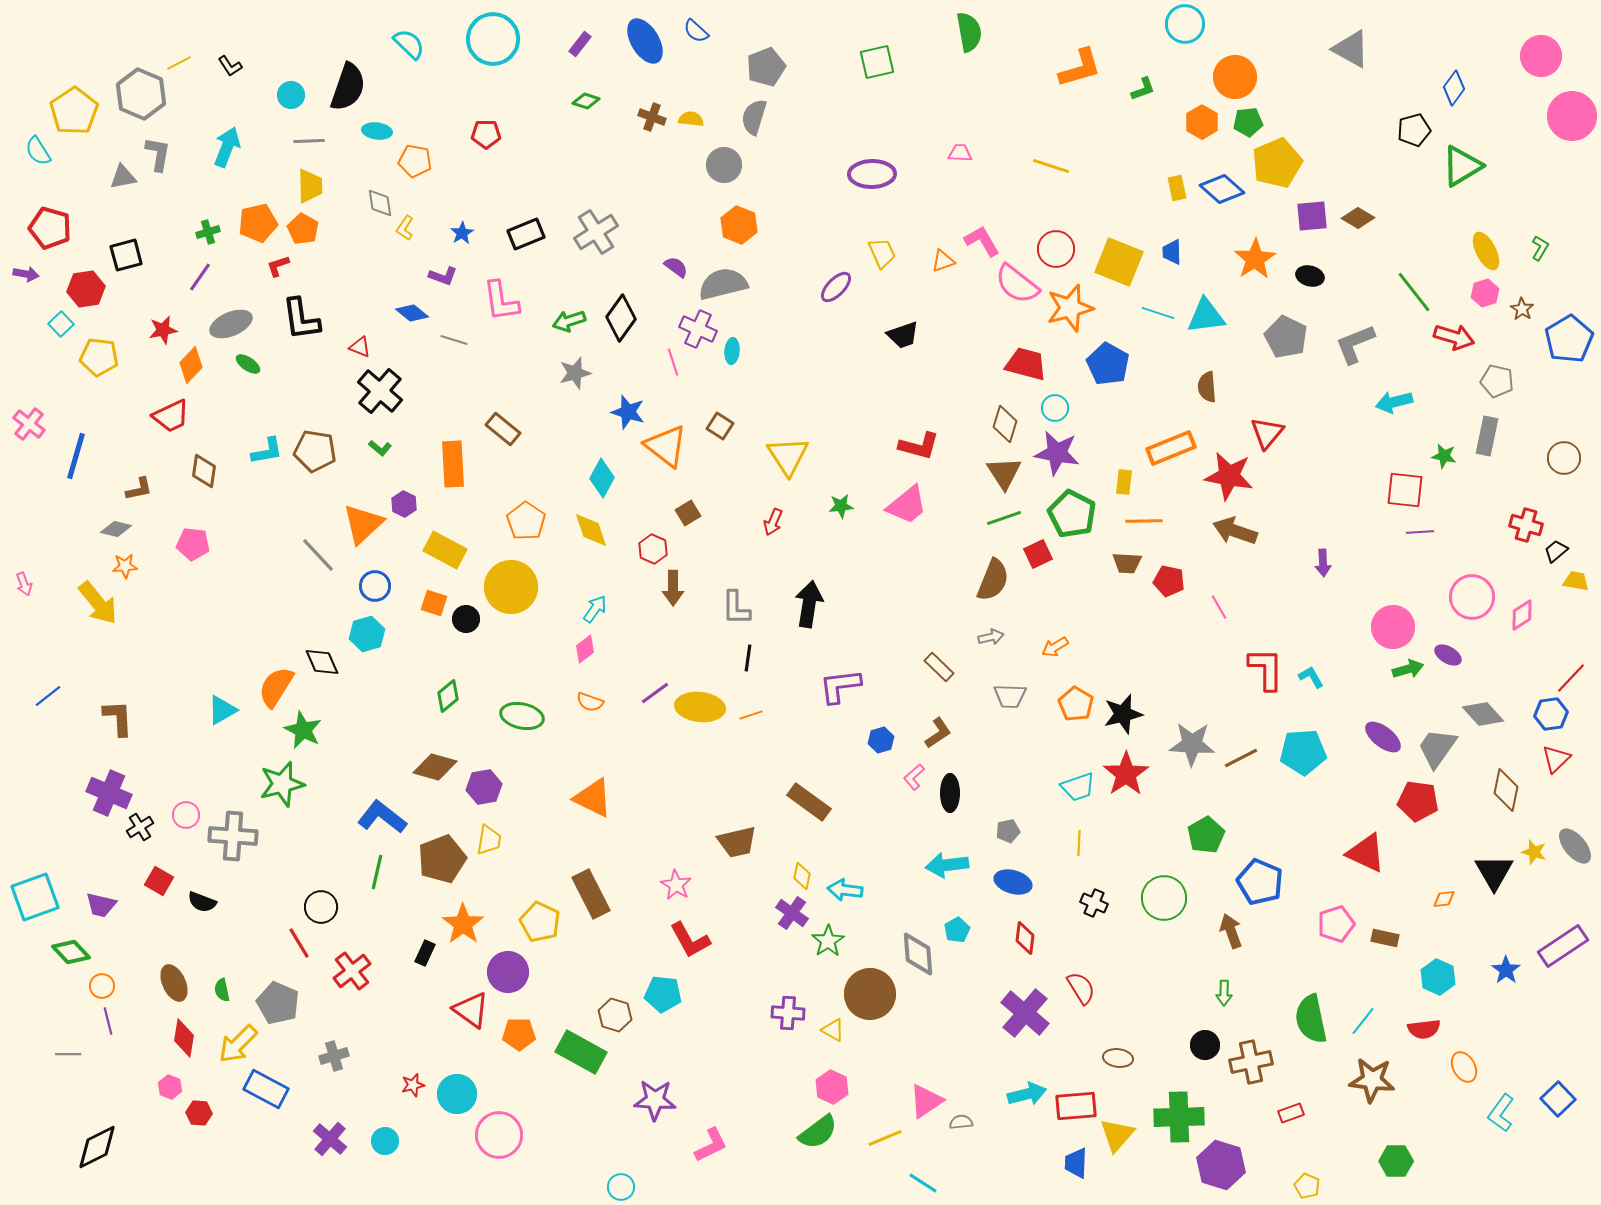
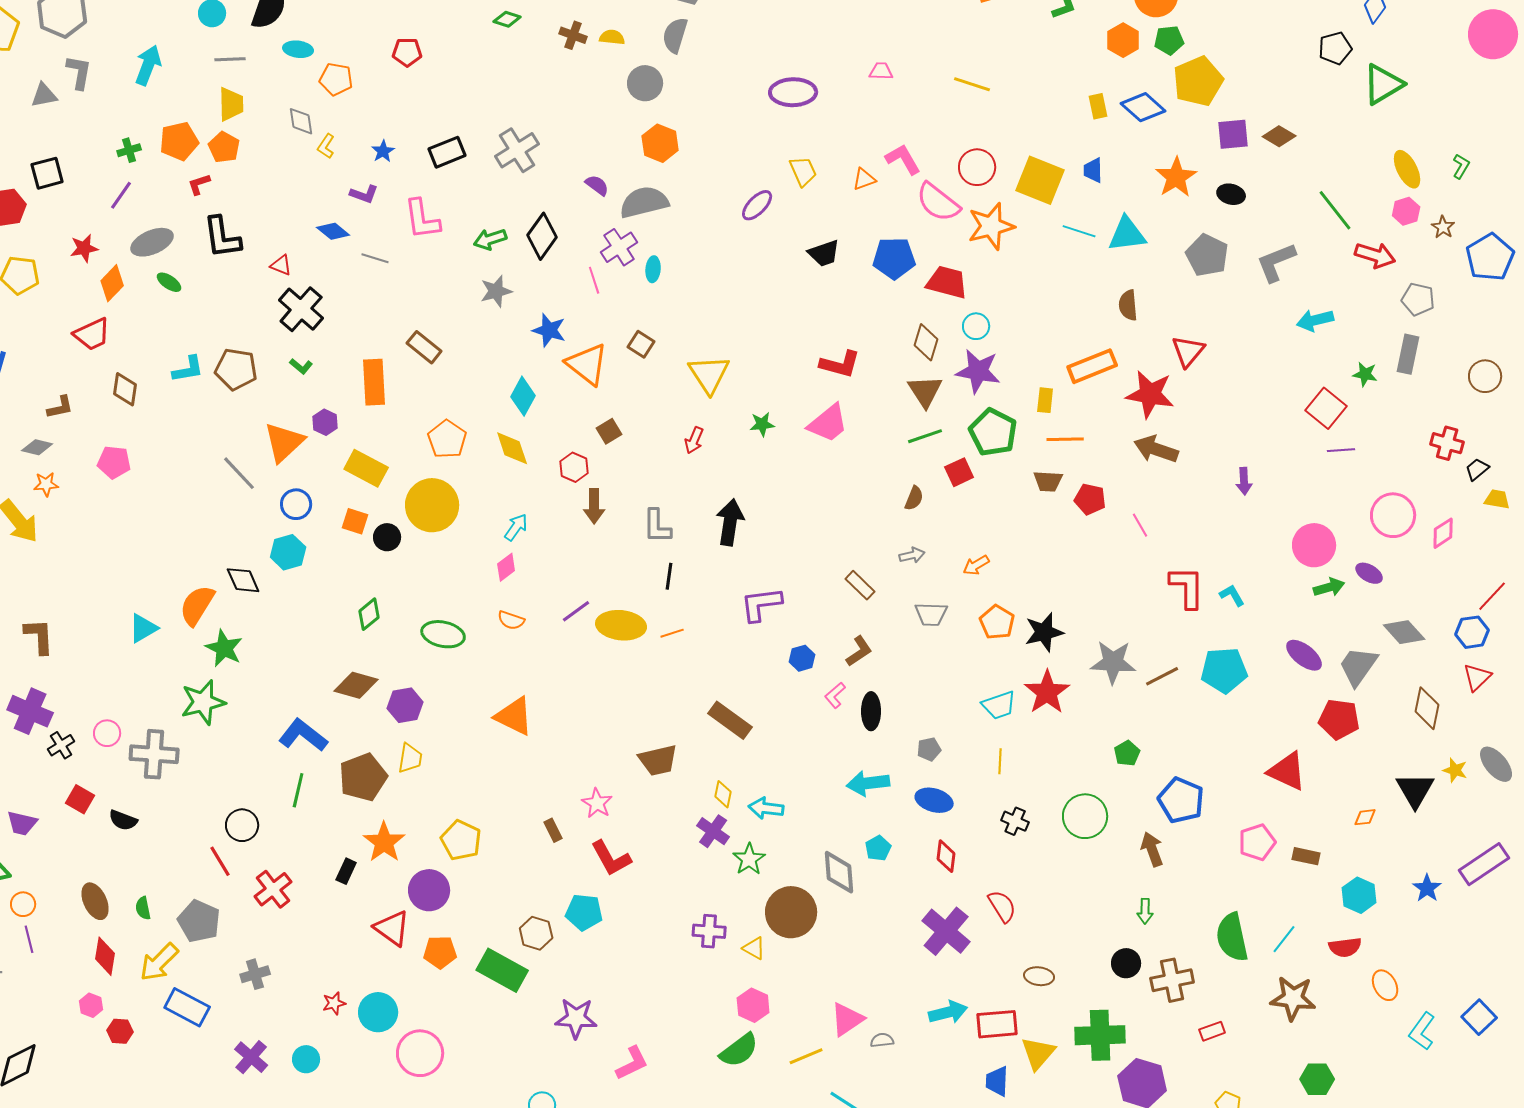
purple cross: (698, 329) -> (619, 247), turned 33
blue pentagon: (1108, 364) -> (894, 258), moved, turned -30
red square: (1405, 490) -> (1326, 408), turned 33
brown semicircle: (993, 580) -> (914, 498), size x0.6
green pentagon: (1206, 835) -> (1127, 753), size x0.7
brown rectangle: (591, 894) -> (553, 830), moved, size x0.5

